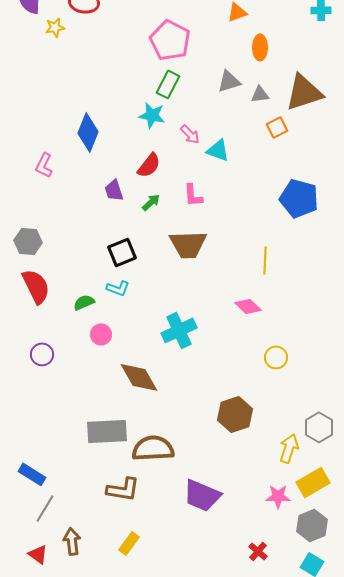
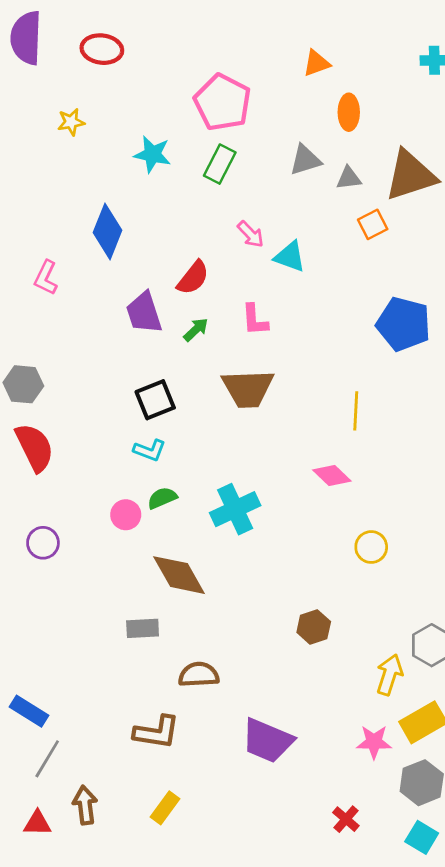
yellow star: (55, 27) -> (71, 122), moved
cyan star: (152, 115) -> (152, 154), moved
purple trapezoid: (114, 190) -> (144, 313), size x1.4
green semicircle: (84, 302) -> (162, 498), moved
brown hexagon: (235, 414) -> (314, 627), size x0.7
gray rectangle: (107, 431) -> (143, 628), moved, size x0.6
brown semicircle: (153, 448) -> (199, 675), size x0.7
red triangle: (38, 554) -> (37, 823), turned -35

